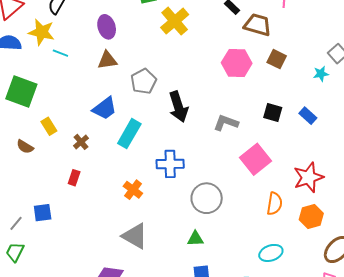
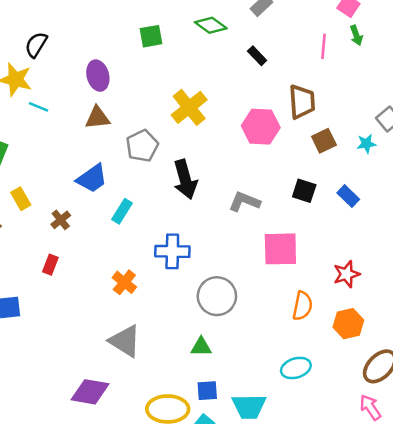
yellow cross: (175, 21) -> (189, 107), moved
brown trapezoid: (257, 25) -> (302, 102), moved, turned 68
brown square: (277, 59) -> (324, 141), moved, turned 36
cyan rectangle: (129, 134) -> (122, 211), size x0.7
pink square: (256, 159) -> (280, 249), turned 36
red star: (308, 177) -> (346, 274), size x0.7

